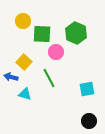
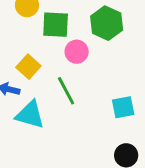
cyan triangle: (25, 94) -> (30, 115), size x1.5

